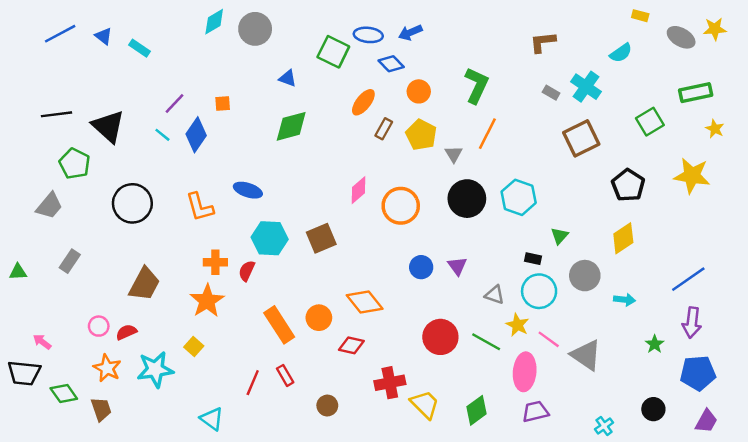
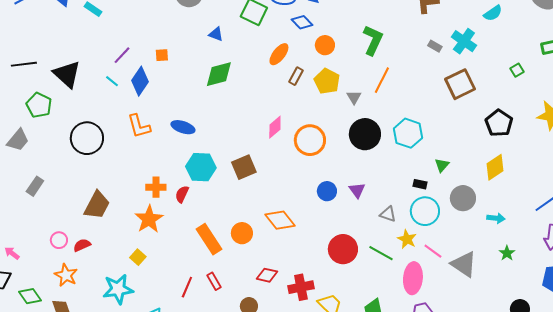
green square: (650, 122) -> (517, 70), size x0.6
orange L-shape: (200, 207) -> (139, 126), moved
green star: (655, 344) -> (507, 253), moved
red diamond: (351, 345) -> (267, 275), moved
cyan star: (155, 369) -> (118, 289), moved

